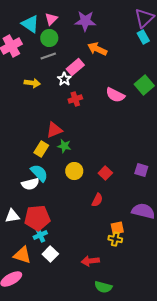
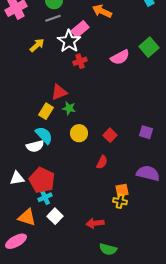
white star: (64, 79) -> (69, 41), size x1.6
yellow arrow: (32, 83) -> (37, 45), turned -49
pink semicircle: (115, 95) -> (120, 57), turned -54
red pentagon: (37, 218) -> (42, 180), turned 30

